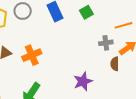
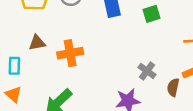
gray cross: (106, 43) -> (147, 71), moved, turned 32

